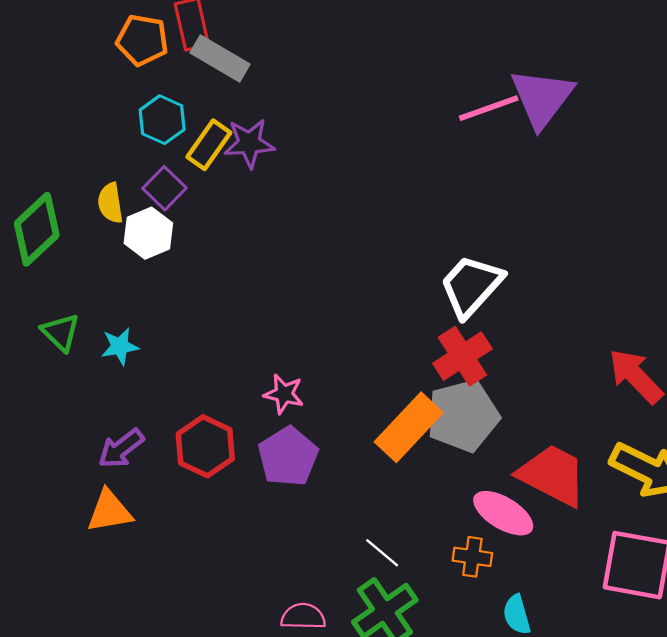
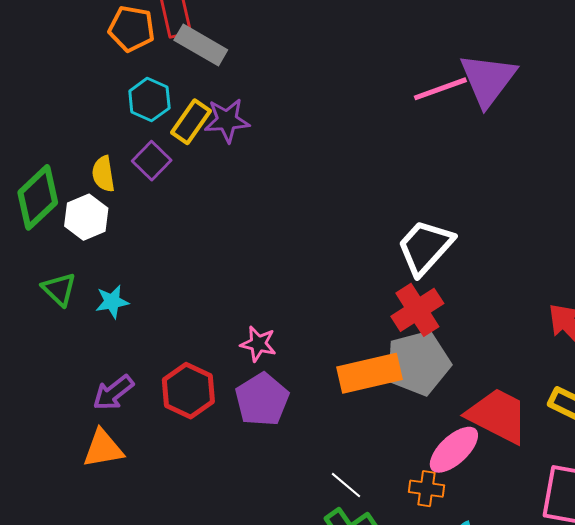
white hexagon: (148, 233) -> (86, 217), moved
orange rectangle: (409, 427) -> (370, 373), turned 34
pink ellipse: (503, 513) -> (454, 450), turned -74

